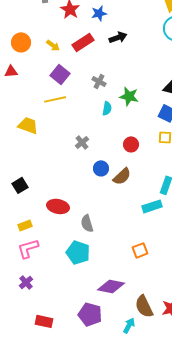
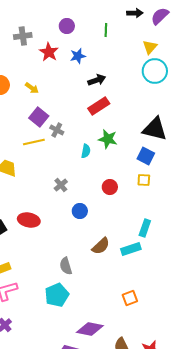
red rectangle: (83, 42) -> (99, 106), moved
gray cross: (99, 81) -> (57, 130), moved
brown semicircle: (122, 176) -> (101, 246), moved
red ellipse: (58, 206) -> (29, 220), moved
orange square: (140, 250) -> (130, 298), moved
cyan pentagon: (78, 252) -> (57, 295), turned 30

